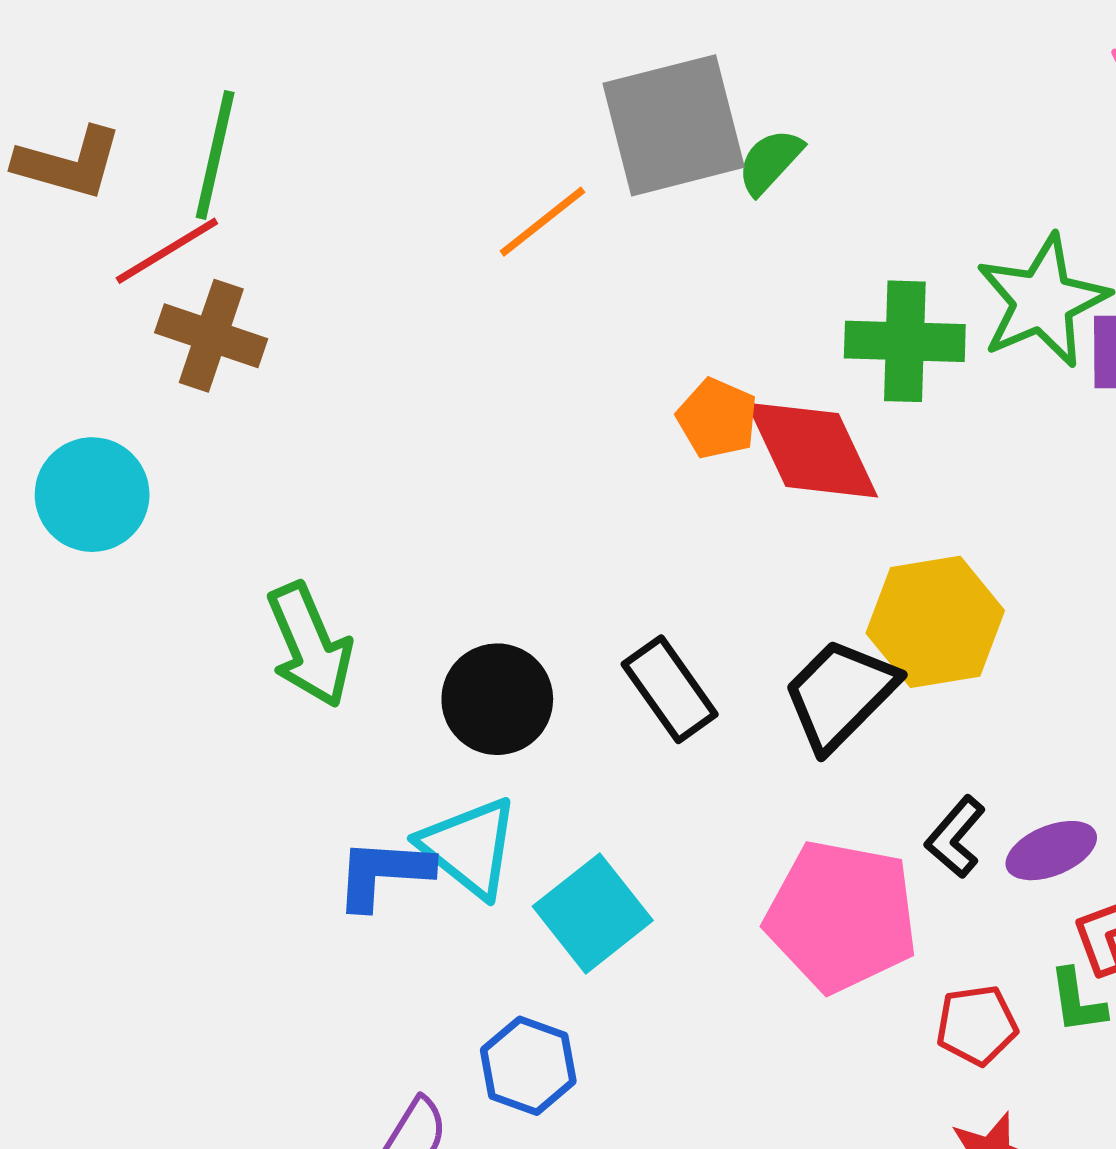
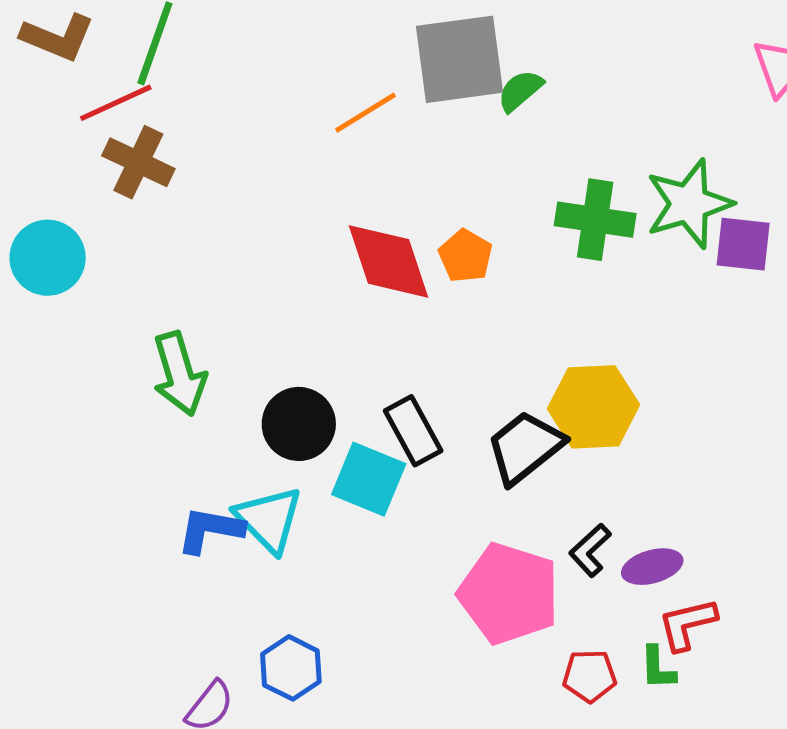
red diamond: (812, 450) -> (389, 261), moved
cyan square: (593, 913) -> (369, 479), moved, turned -36

